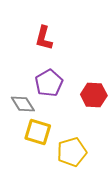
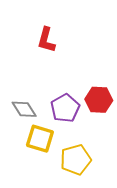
purple pentagon: (49, 83) -> (65, 108), moved

